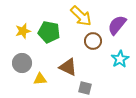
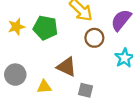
gray circle: (22, 63) -> (15, 75), moved
yellow triangle: (40, 79) -> (44, 87), moved

